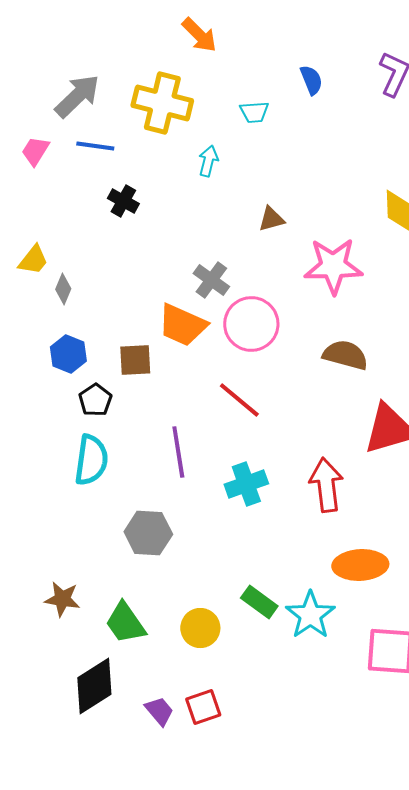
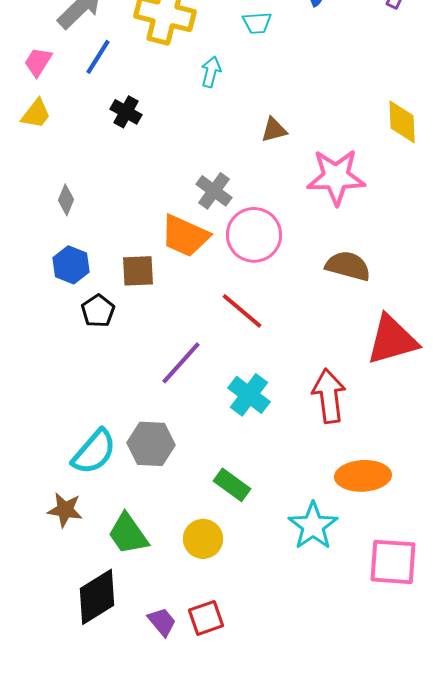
blue line: (95, 146) -> (98, 57), turned -66
yellow trapezoid: (33, 260) -> (36, 114), moved
purple line: (178, 452) -> (181, 363), turned 51
cyan semicircle: (91, 460) -> (94, 452), moved, turned 33
cyan cross: (246, 484) -> (249, 395), turned -33
green rectangle: (259, 602) -> (232, 485), moved

